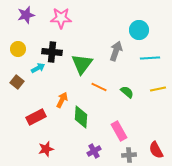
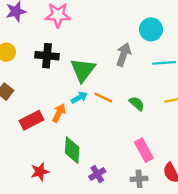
cyan arrow: (38, 68) -> (79, 98), moved
red rectangle: (36, 117) -> (31, 120), moved
green diamond: (81, 117) -> (72, 150), moved
pink rectangle: (119, 131) -> (144, 150), moved

